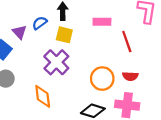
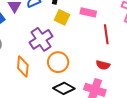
yellow square: (64, 35) -> (62, 17), moved
orange circle: (102, 79) -> (58, 62), moved

